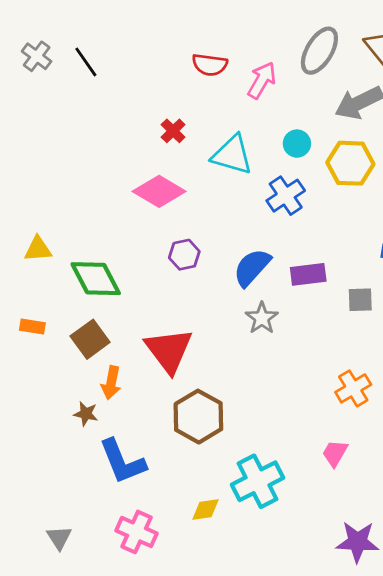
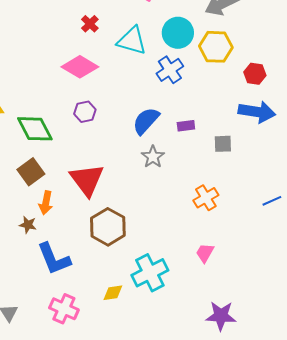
cyan circle: (297, 144) -> (178, 33), size x1.6
purple hexagon: (184, 255) -> (85, 112), moved
purple rectangle: (308, 274) -> (186, 126), size x0.7
orange cross: (353, 388) -> (206, 198), moved

